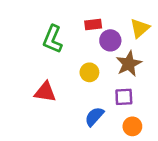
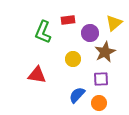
red rectangle: (93, 24) -> (68, 20), moved
orange circle: (132, 126) -> (99, 103), moved

